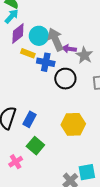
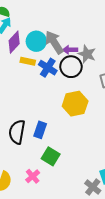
blue cross: (46, 62) -> (48, 68), turned 30
black circle: (65, 79) -> (71, 67), moved
yellow hexagon: (73, 124) -> (75, 104), moved

